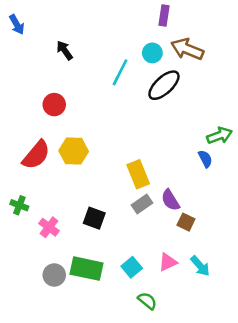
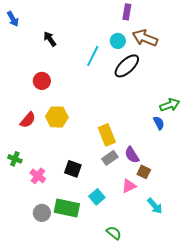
red semicircle: (36, 155) -> (28, 120), size x0.7
pink triangle: (168, 262) -> (129, 186), moved
cyan square: (132, 267) -> (97, 197), moved

